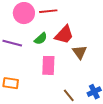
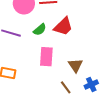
brown triangle: (80, 52) -> (76, 65), moved

